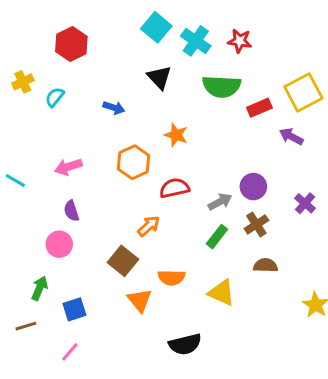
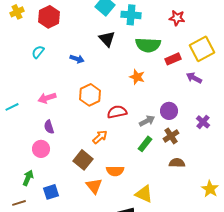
cyan cross: (196, 41) -> (131, 15), turned -30
red star: (240, 41) -> (177, 18), moved
yellow cross: (23, 82) -> (17, 12), moved
orange star: (176, 135) -> (137, 77), moved
cyan line: (15, 180) -> (12, 107), turned -56
yellow triangle: (222, 293) -> (144, 194), moved

